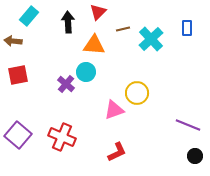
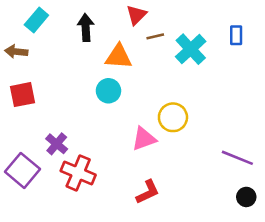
red triangle: (98, 12) -> (136, 15), moved
purple cross: (66, 84) -> (57, 144), moved

